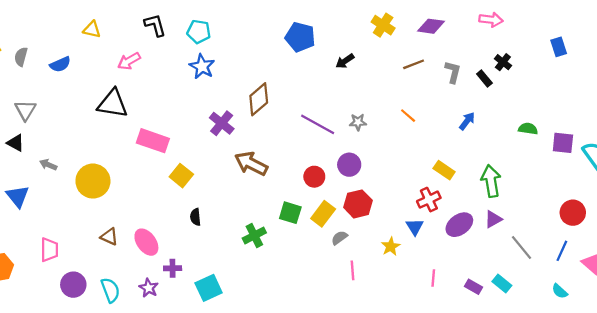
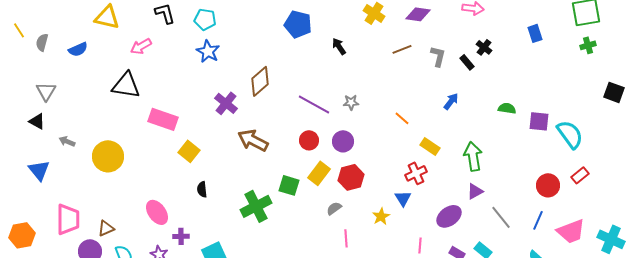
yellow triangle: (92, 29) -> (107, 17), size x1.5
black arrow: (345, 61) -> (339, 46), turned 90
orange line: (408, 116) -> (402, 118), moved
red circle: (314, 177) -> (309, 140), moved
yellow rectangle: (323, 214) -> (319, 173), moved
purple ellipse: (459, 225) -> (449, 216), moved
green cross: (254, 236) -> (256, 206), size x1.4
brown triangle: (109, 237) -> (106, 228), moved, turned -48
pink trapezoid: (49, 250) -> (68, 219), size x1.4

